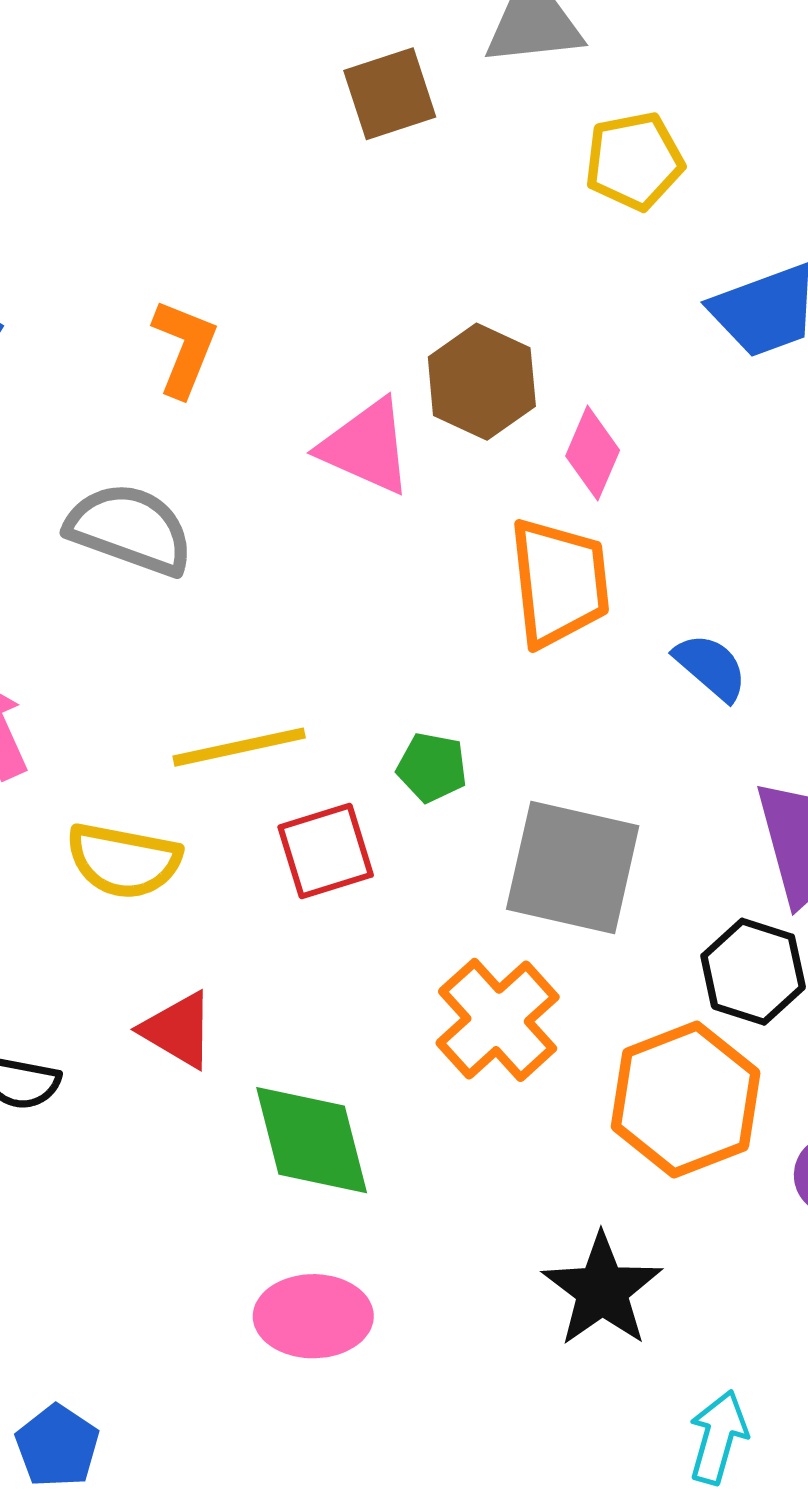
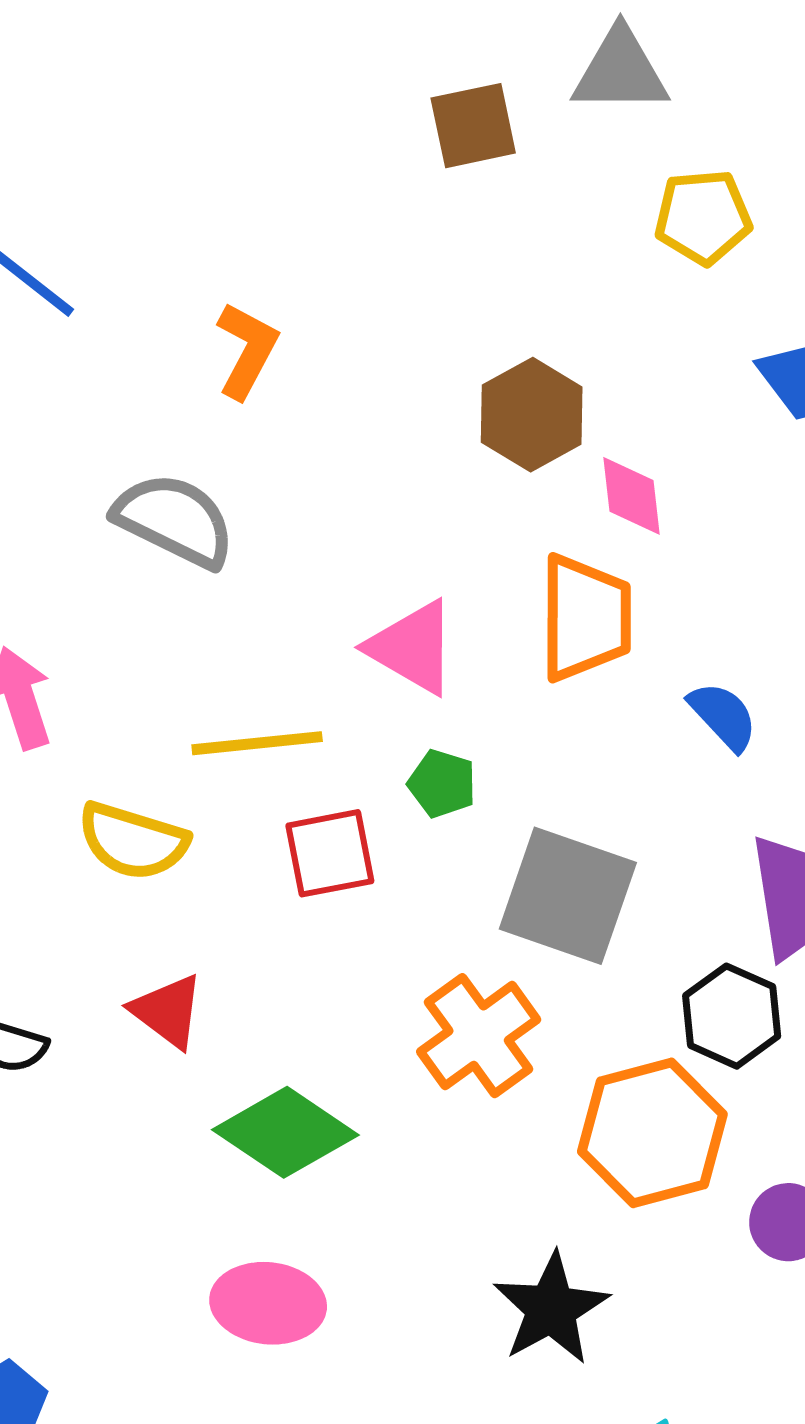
pink triangle: (366, 447) -> (412, 647), moved
pink diamond: (593, 453) -> (632, 496), turned -36
green diamond: (312, 1140) -> (285, 1132), turned -48

